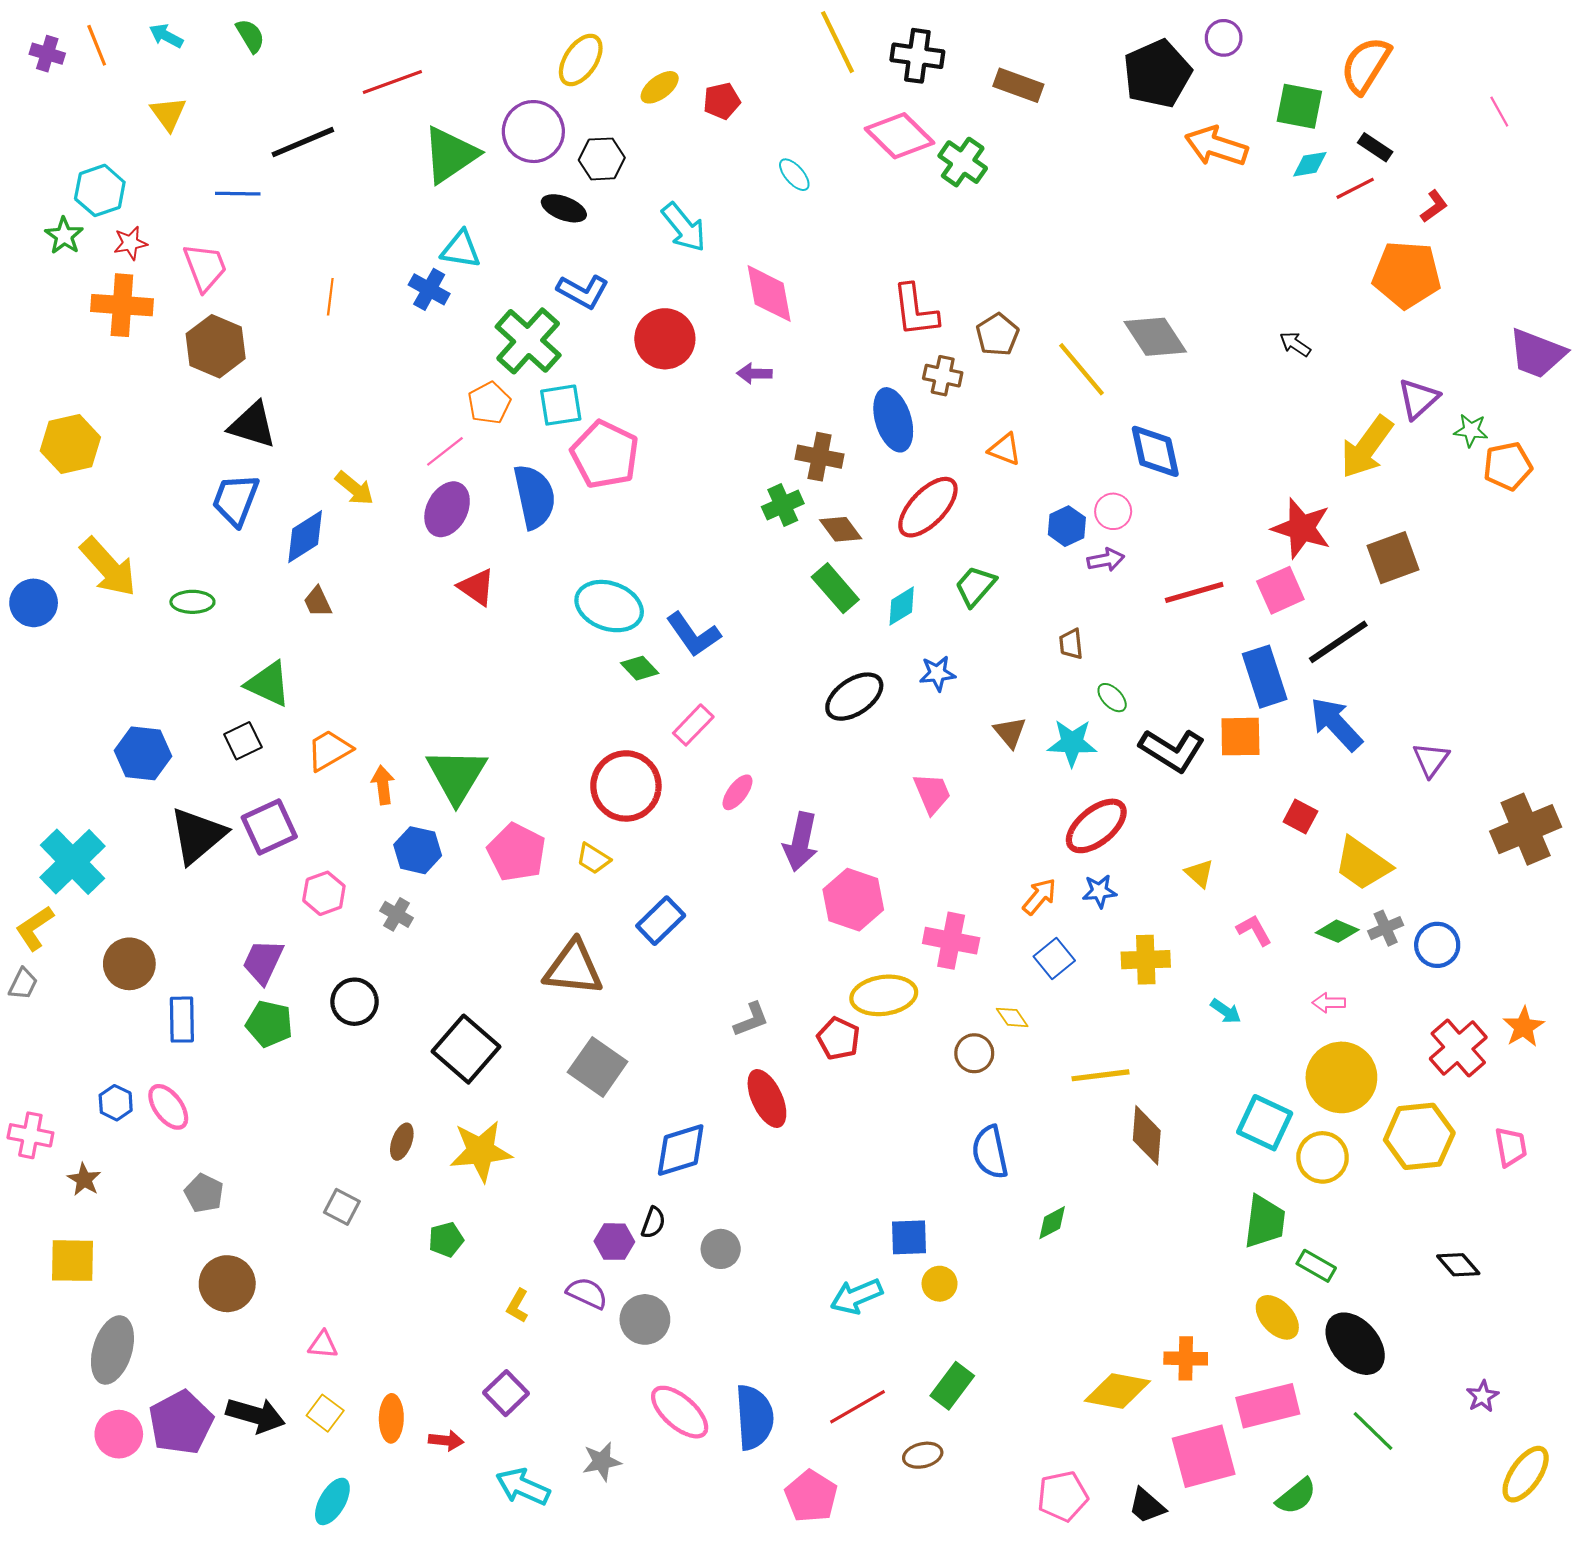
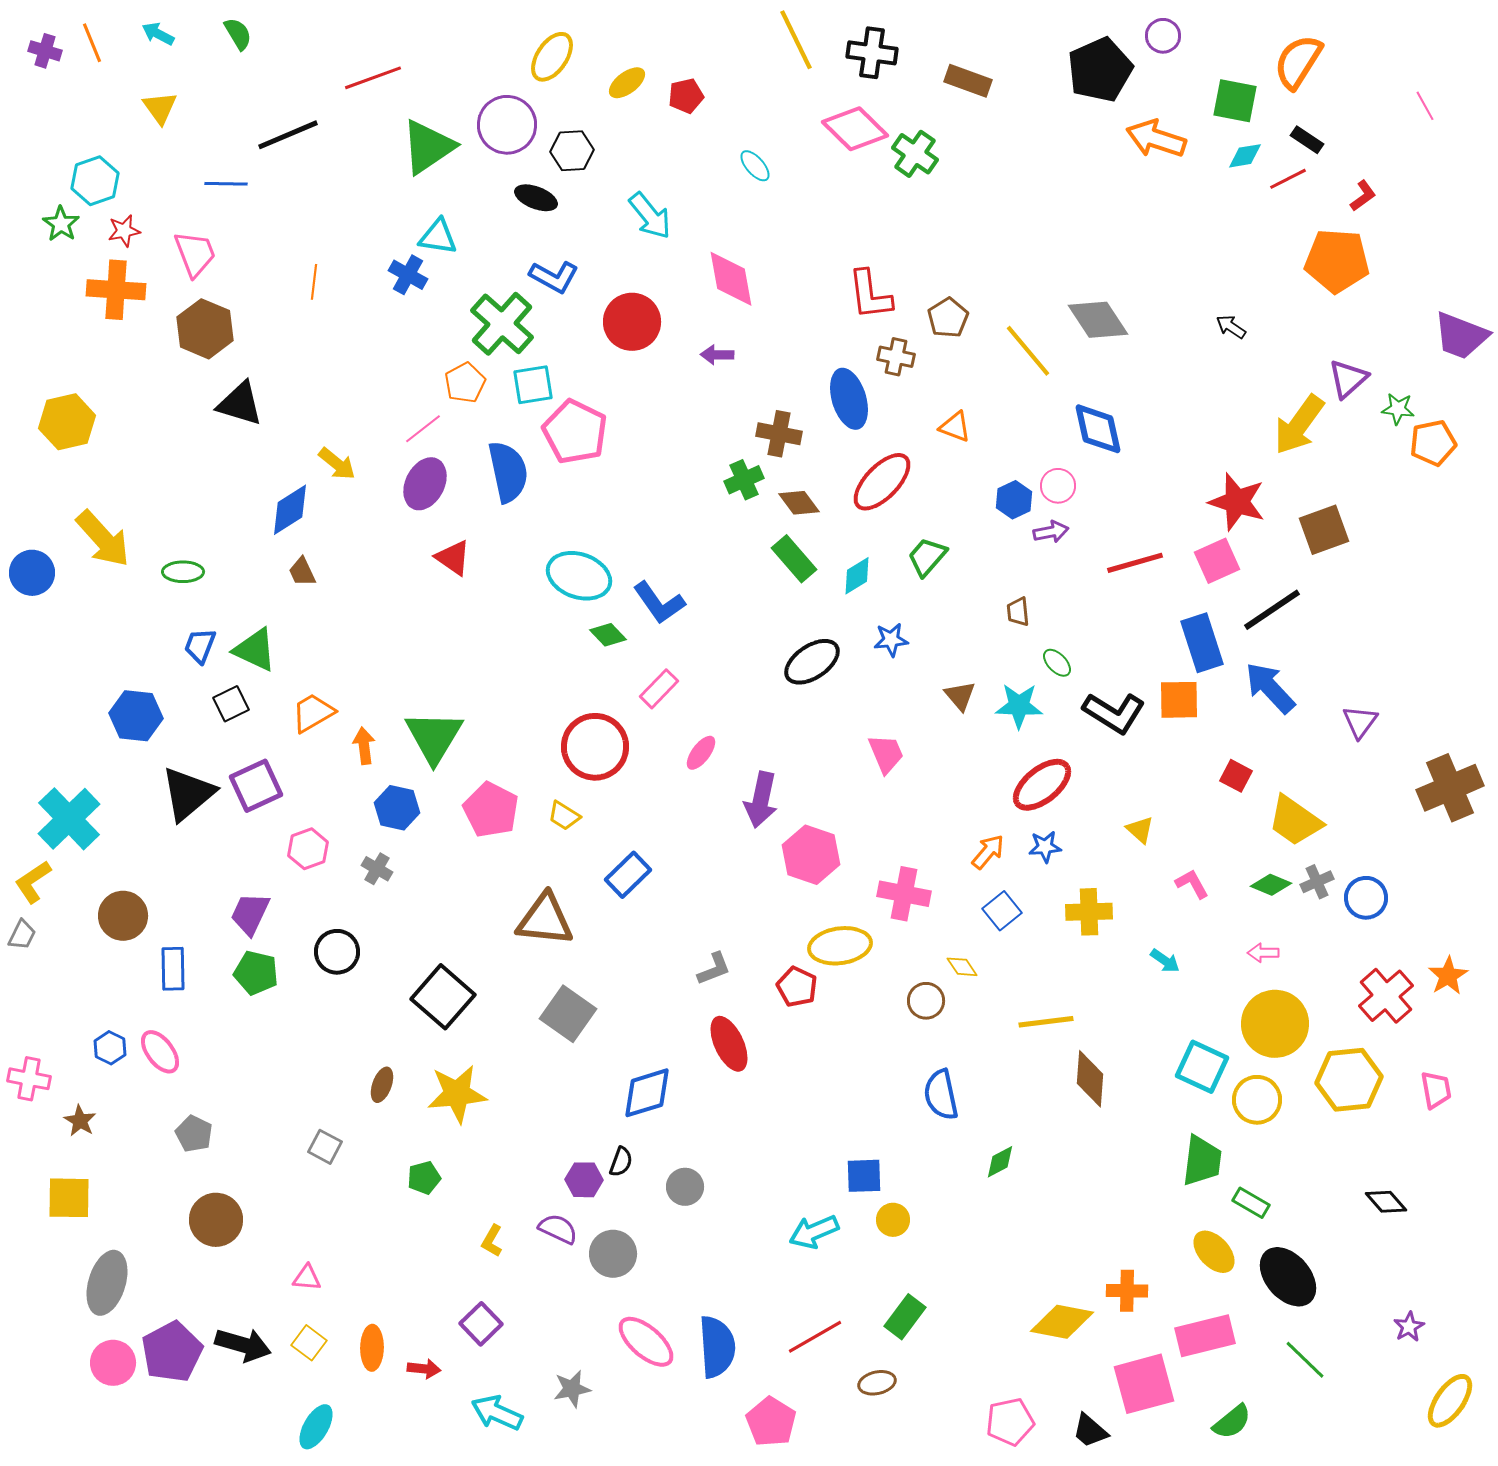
blue trapezoid: (236, 500) -> (200, 646), moved, size x0.7

